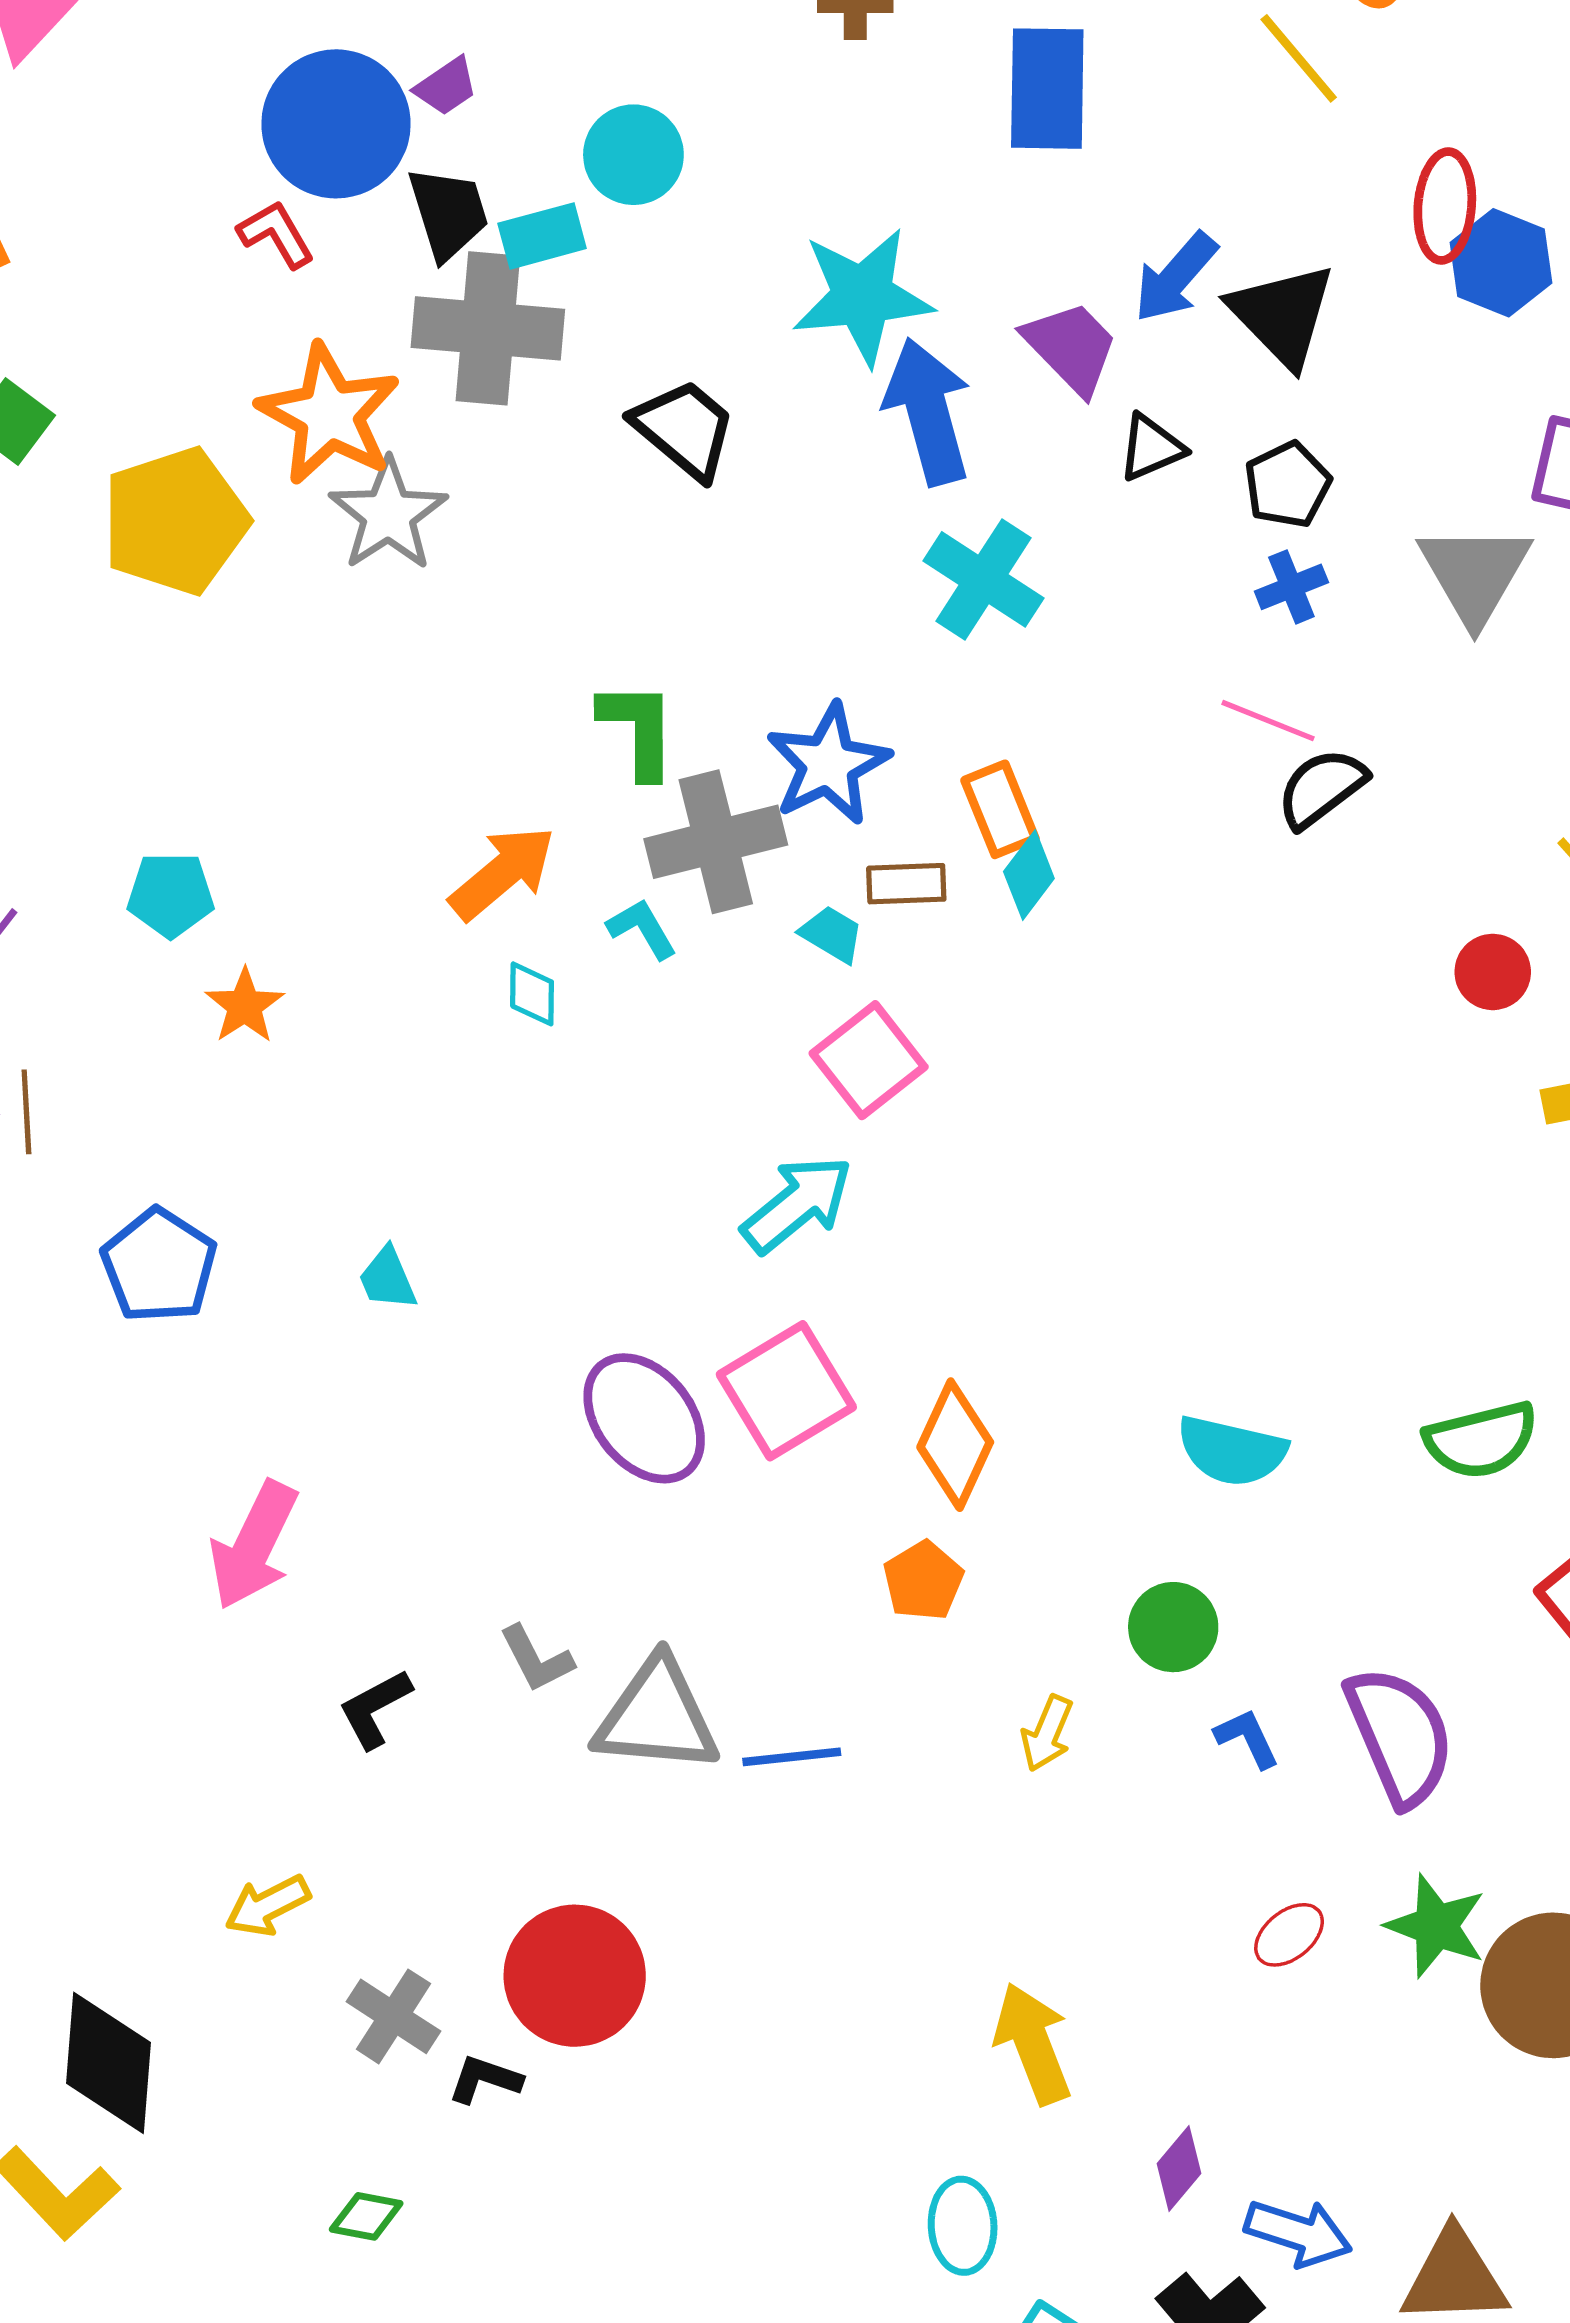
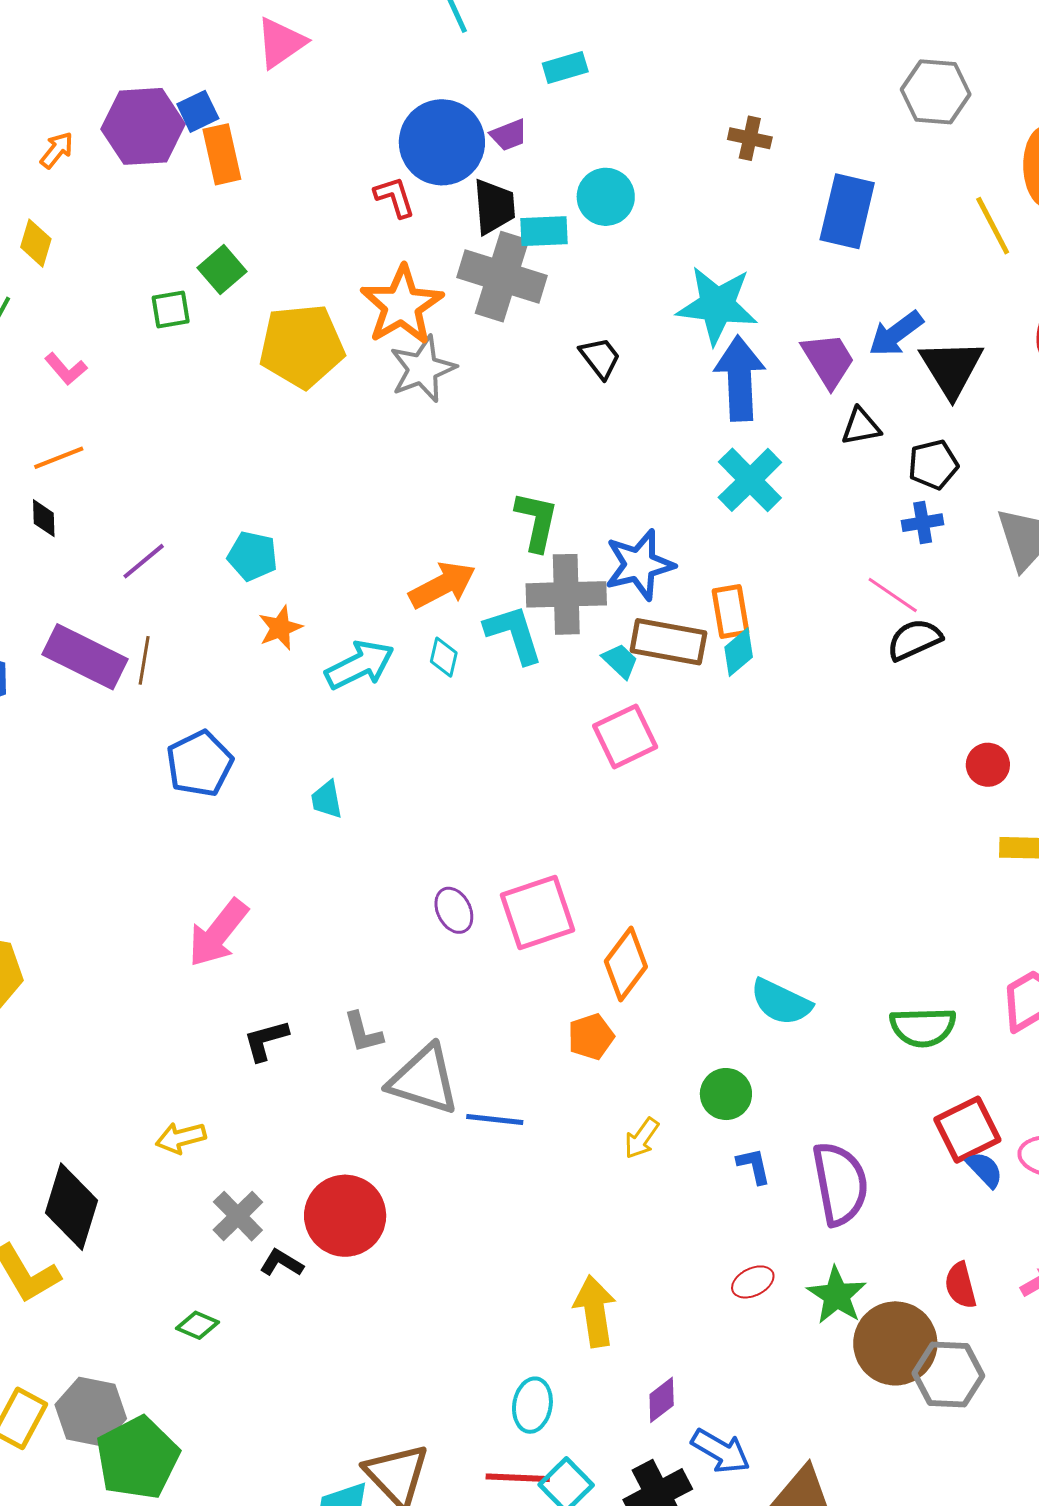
black trapezoid: (684, 429) -> (600, 358), size x0.7
brown rectangle: (906, 884) -> (668, 642), size x1.6
cyan L-shape: (642, 929) -> (514, 634), size x1.6
cyan arrow: (797, 1204) -> (360, 665), moved
purple ellipse: (644, 1418) -> (454, 910), size x0.6

